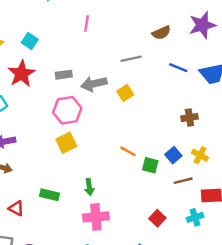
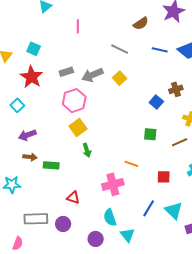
gray line: (131, 59) -> (120, 49), turned 48
orange line: (128, 151) -> (131, 164), moved
blue square: (173, 155) -> (156, 102), moved
green arrow: (89, 187) -> (87, 150), moved
green rectangle: (49, 195) -> (51, 165), moved
red triangle: (16, 208) -> (73, 198), moved
red square: (157, 218) -> (164, 177), turned -32

